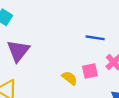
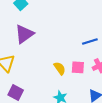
blue line: (95, 38) -> (90, 42), turned -42

